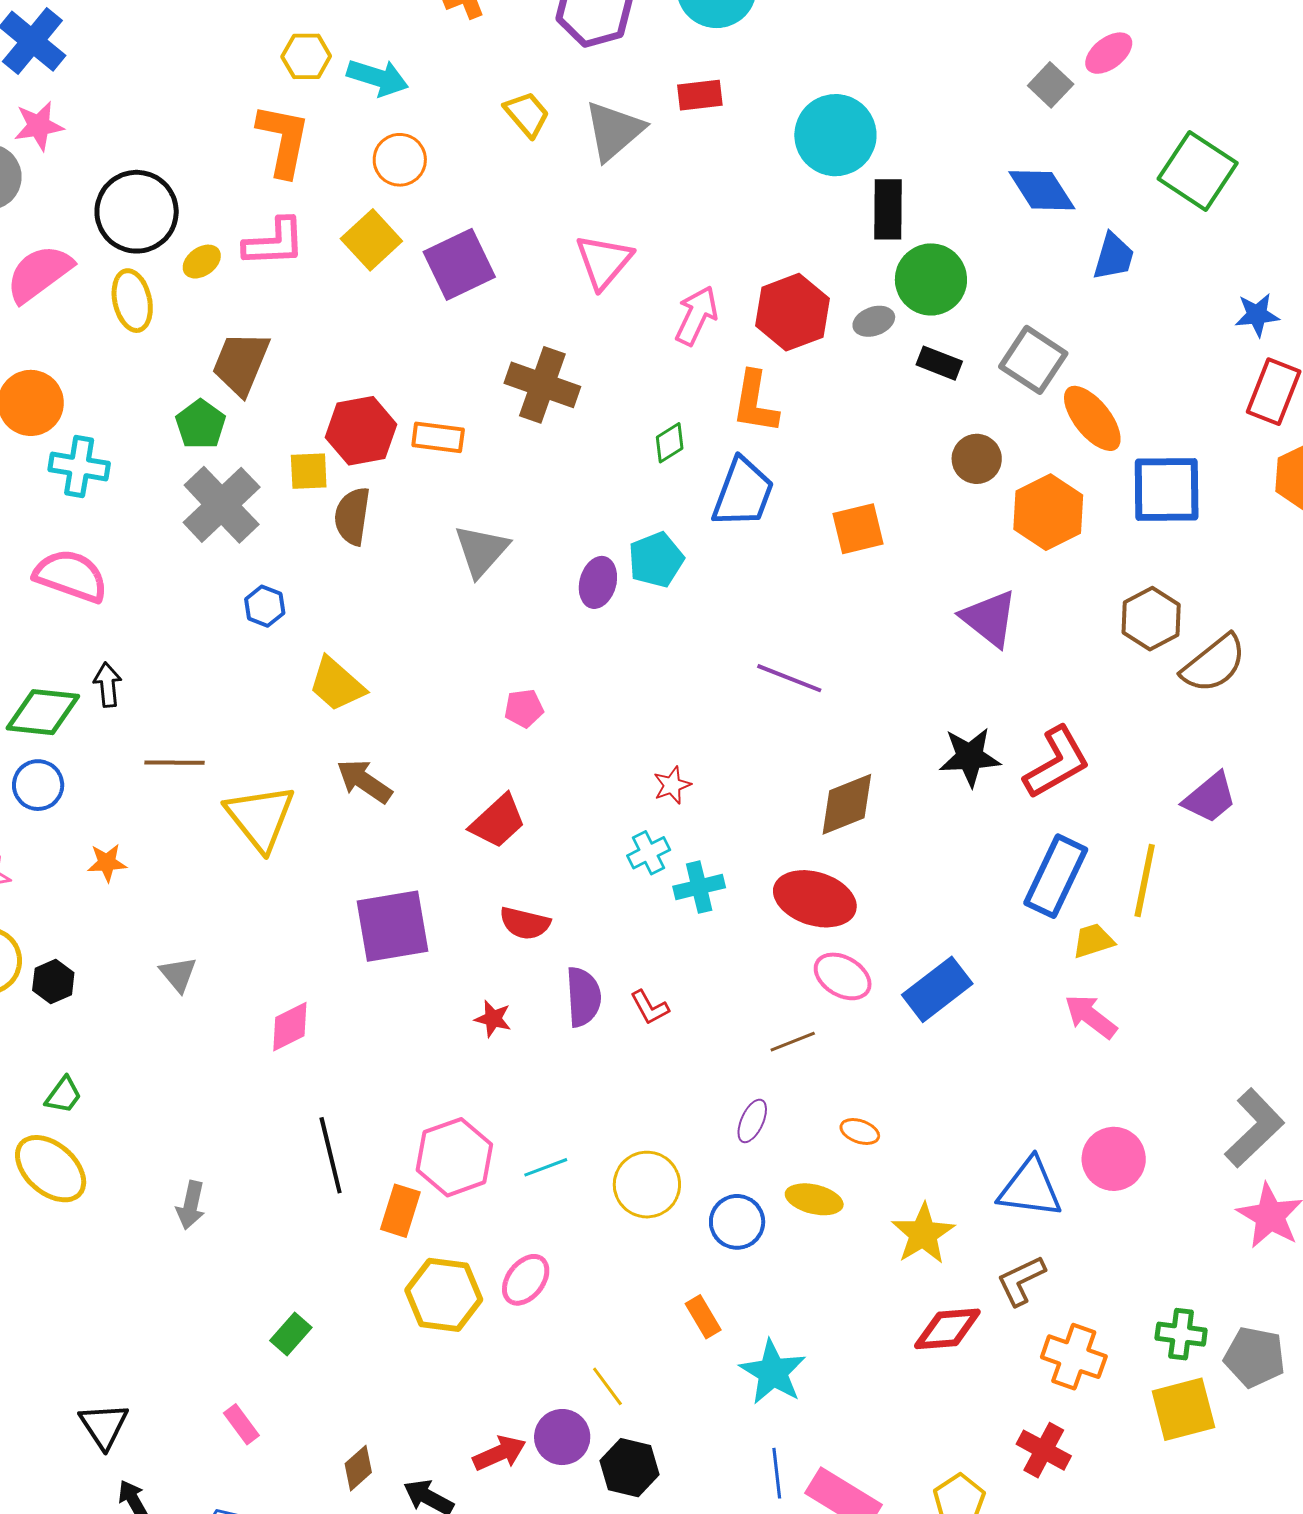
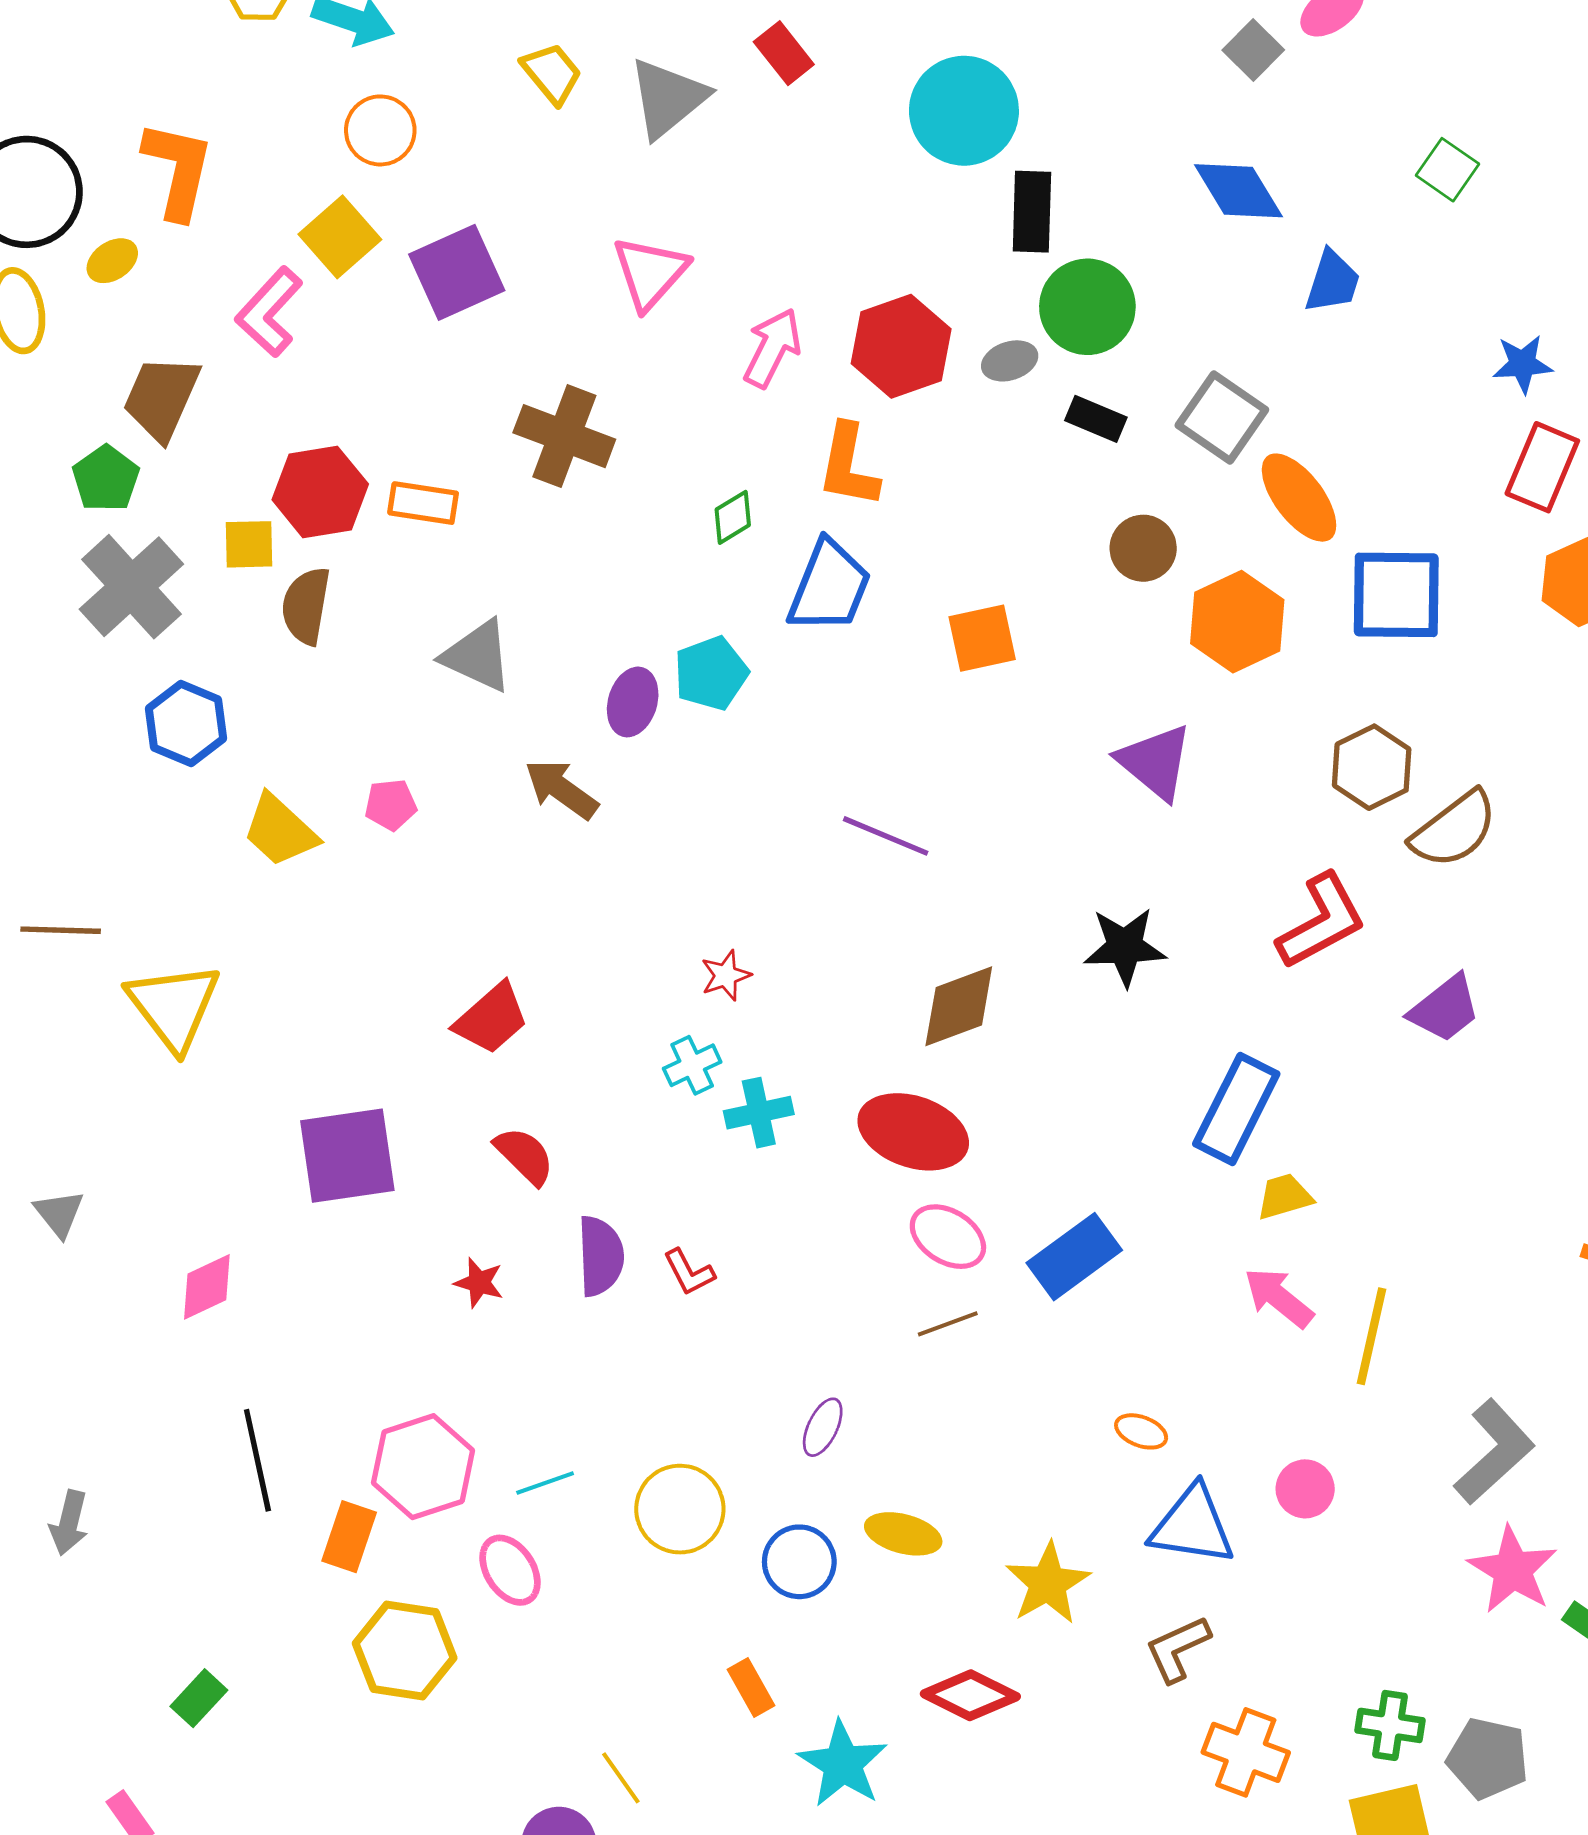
red rectangle: (700, 95) -> (784, 53), turned 57
orange L-shape: (283, 140) -> (178, 170), moved
green square: (1198, 171) -> (1447, 170), size x0.6
pink L-shape: (274, 242) -> (269, 312), moved, turned 134
gray triangle: (481, 551) -> (478, 656), turned -48
blue hexagon: (265, 606) -> (186, 723), size x1.5
pink pentagon: (524, 708) -> (391, 805), moved
red L-shape: (1057, 763) -> (1321, 921), moved
brown arrow: (364, 781) -> (561, 789), moved
yellow line: (1145, 881) -> (1371, 1336), moved
red semicircle: (525, 923) -> (524, 1156), turned -150
brown line: (793, 1042) -> (948, 1324), moved
orange ellipse: (860, 1132) -> (1141, 1431), moved
pink circle: (1114, 1159) -> (1305, 1489), size x0.7
pink ellipse: (526, 1280) -> (510, 1570), moved, turned -72
red diamond: (947, 1329) -> (970, 1695), moved, turned 30

